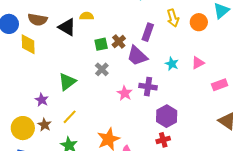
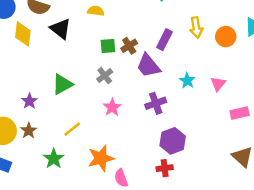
black triangle: (67, 27) -> (61, 29), moved
pink triangle: (198, 63) -> (218, 84), turned -32
purple cross: (148, 87) -> (156, 103), turned -36
pink star: (125, 93) -> (112, 107), moved
yellow line: (70, 117) -> (72, 129), moved

